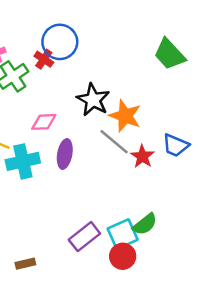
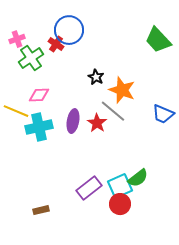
black star: (93, 100) -> (96, 77), size x0.6
pink diamond: (44, 122) -> (39, 95), moved
red star: (142, 156) -> (97, 123), moved

